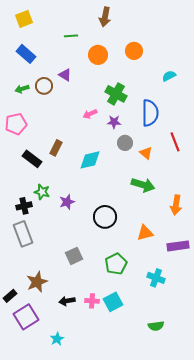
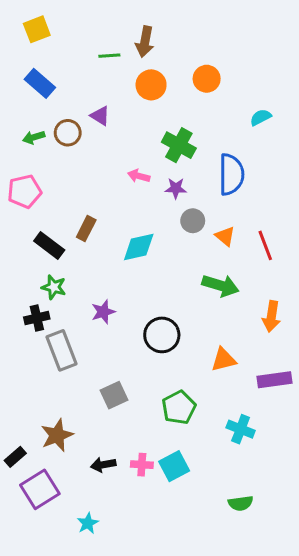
brown arrow: (105, 17) -> (145, 42), moved
pink arrow: (90, 114) -> (139, 176), turned 40
red line: (175, 142) -> (265, 245), moved
green star: (42, 192) -> (54, 287), moved
gray rectangle: (23, 234) -> (62, 350), moved

